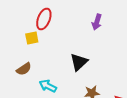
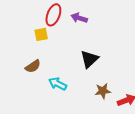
purple arrow: (97, 22) -> (79, 18), moved, turned 91

